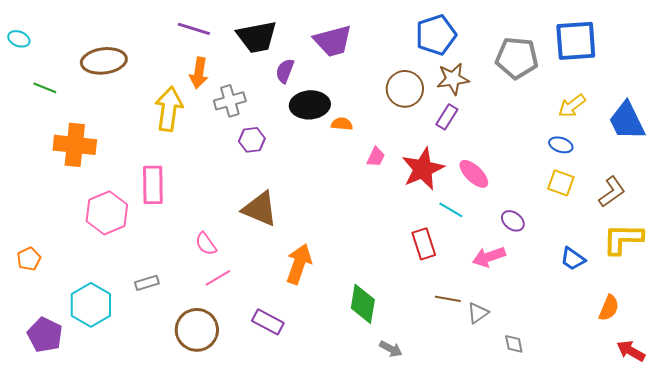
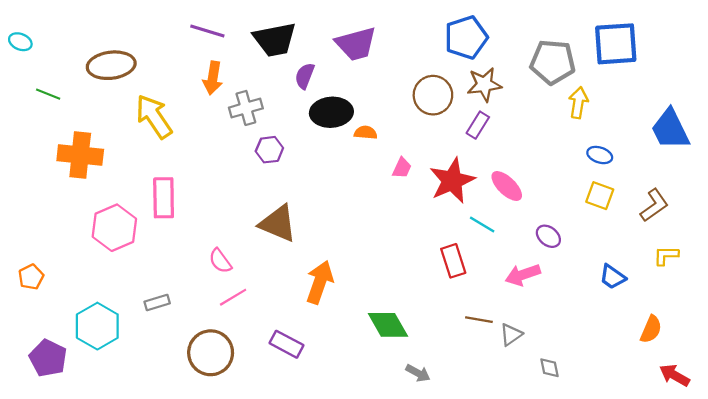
yellow arrow: (572, 106) -> (578, 103), moved, turned 136
yellow arrow: (169, 109) -> (154, 117), moved, turned -42
yellow L-shape: (623, 239) -> (666, 255), size x0.6
green diamond: (363, 304) -> (388, 325), turned -39

